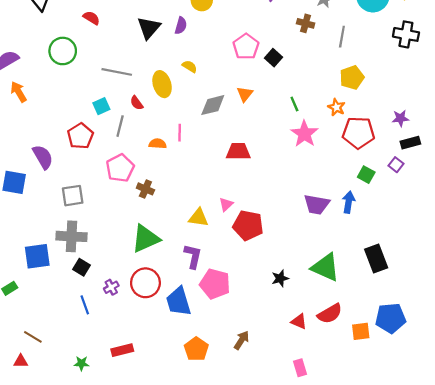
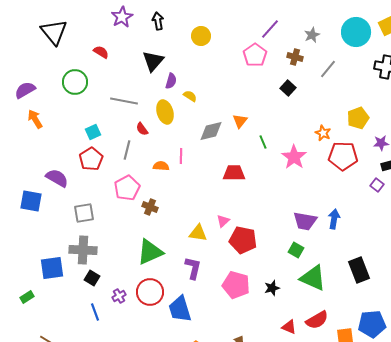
purple semicircle: (181, 26) -> (171, 81), moved
gray line: (342, 37) -> (328, 69), turned 30
pink pentagon: (246, 47) -> (255, 55), moved
black square: (274, 58) -> (288, 88), moved
yellow pentagon: (352, 77) -> (358, 118), moved
green line: (294, 104) -> (263, 142), moved
cyan square: (101, 106) -> (93, 132), moved
purple semicircle: (43, 157) -> (57, 178), turned -30
green square: (366, 175) -> (296, 250), moved
pink pentagon: (215, 284) -> (236, 285), moved

